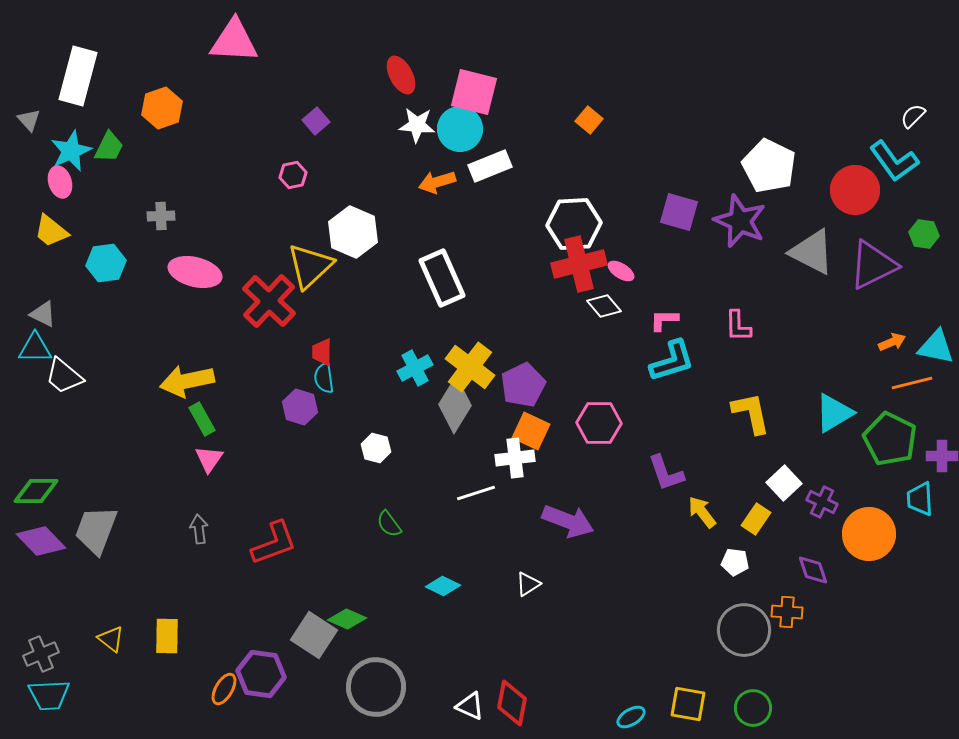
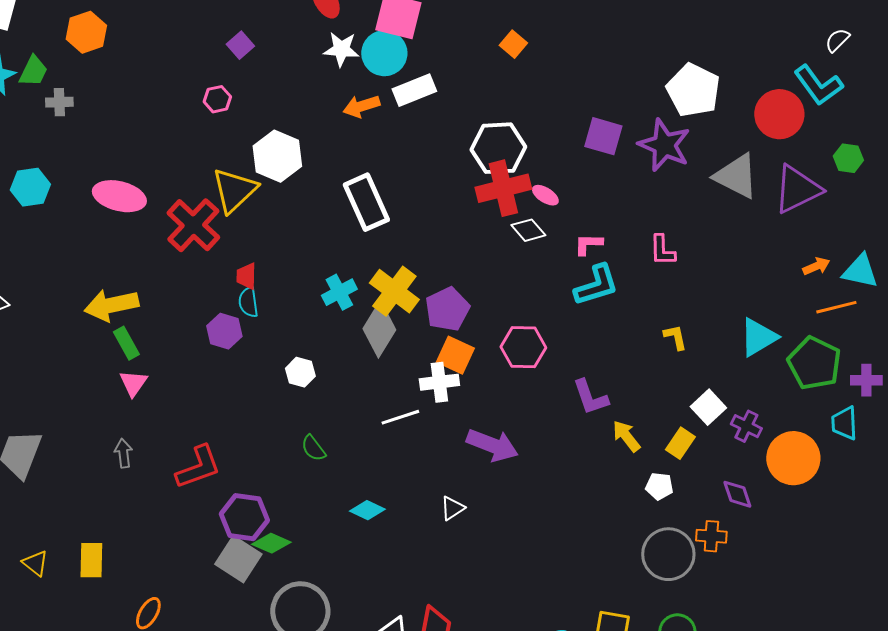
gray cross: (161, 216) -> (59, 102), moved
yellow L-shape: (751, 413) -> (675, 337), size x0.6
purple hexagon: (261, 674) -> (244, 517), moved

